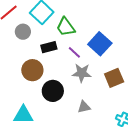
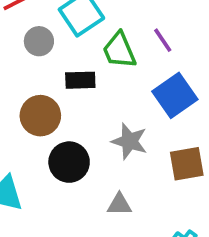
purple line: (74, 52) -> (163, 40), moved

